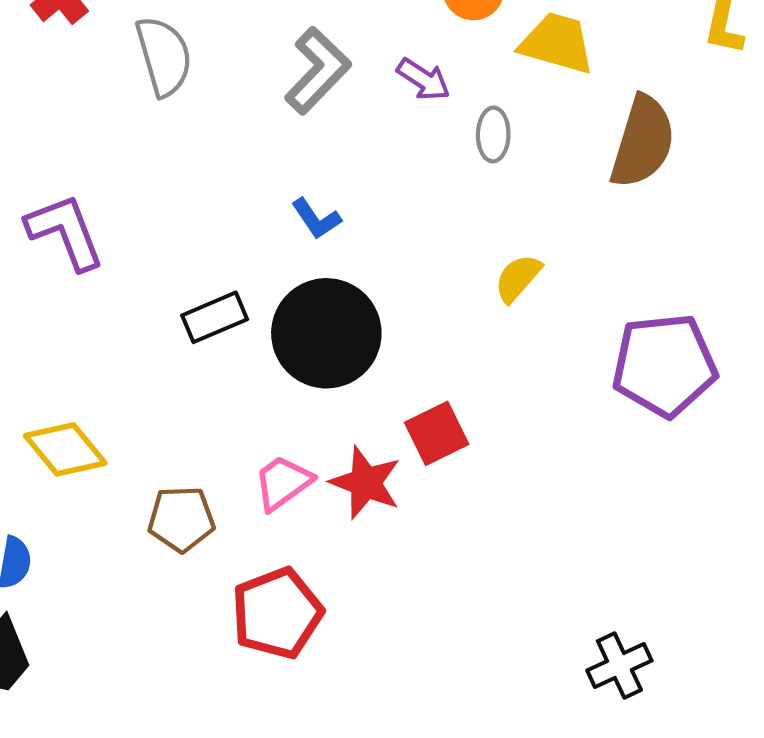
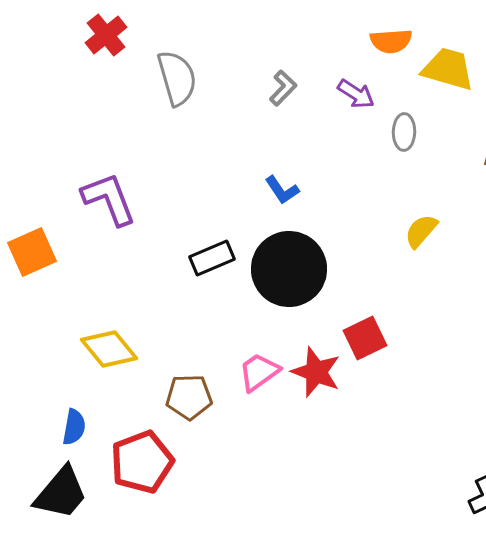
gray L-shape: (318, 71) -> (283, 88), size x0.6
red pentagon: (277, 613) -> (142, 462), moved

